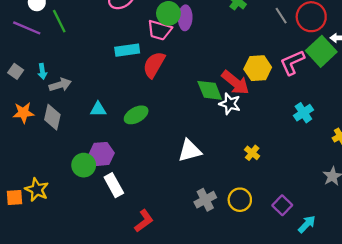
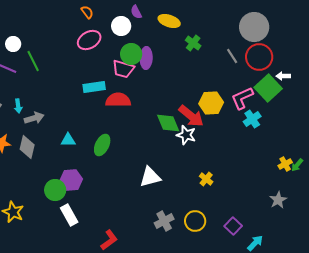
red semicircle: (154, 65) -> (118, 100), turned 60
cyan cross: (303, 113) -> (252, 119), moved
green ellipse: (136, 115) -> (102, 145), turned -35
white rectangle: (114, 185) -> (69, 215), moved

